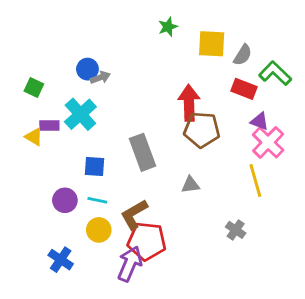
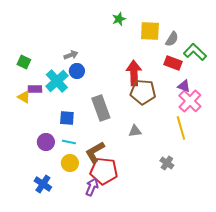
blue circle: (87, 69) -> (77, 71), moved
purple arrow: (130, 264) -> (92, 187), size x0.7

